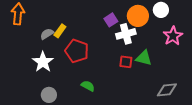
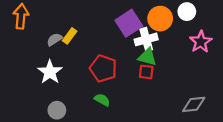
purple square: (111, 20) -> (129, 23), size x1.6
red pentagon: (77, 51) -> (103, 68), moved
green triangle: (144, 58) -> (147, 57), moved

